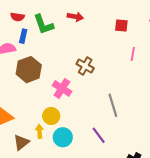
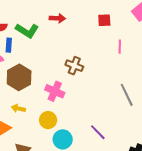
green L-shape: (44, 24) -> (27, 31), turned -30
gray line: (113, 105) -> (127, 95), moved
yellow arrow: (39, 131) -> (18, 108), moved, turned -64

